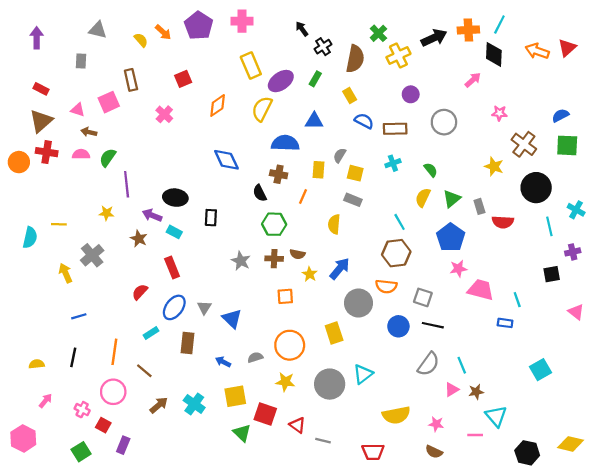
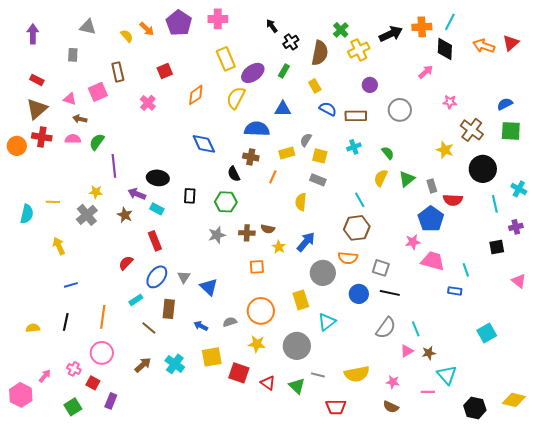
yellow rectangle: (319, 170) -> (287, 153), turned 70
green hexagon: (274, 224) -> (226, 202), moved
blue pentagon: (451, 238) -> (431, 219), moved
gray cross: (92, 255) -> (87, 215), moved
gray star: (241, 261) -> (217, 235), turned 30
brown line: (144, 371) -> (149, 328), moved
cyan triangle: (363, 374) -> (327, 322), moved
pink arrow: (46, 401) -> (45, 376), moved
green triangle: (242, 433) -> (297, 386), moved
gray line: (323, 441) -> (318, 375), moved

